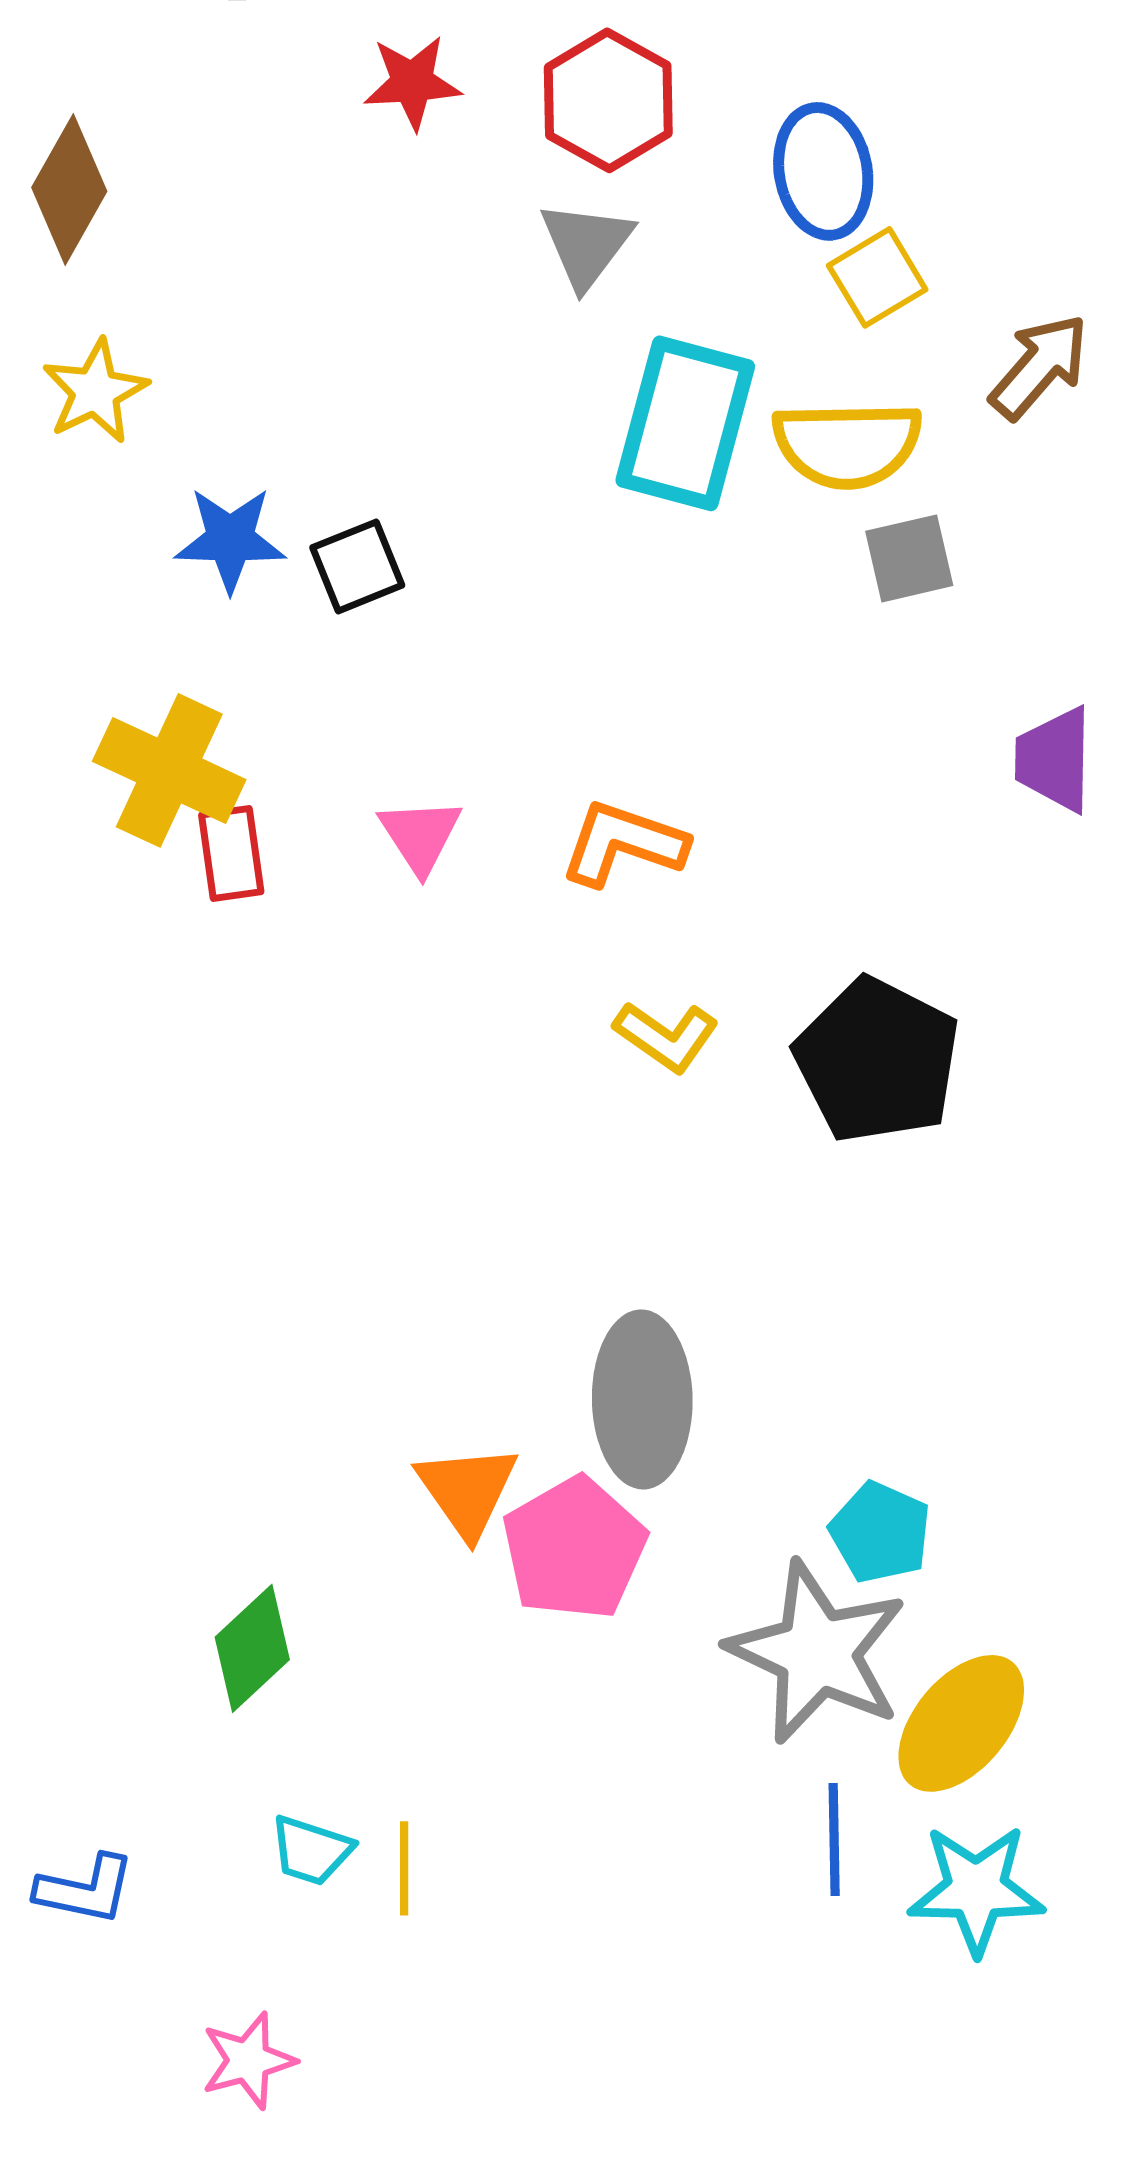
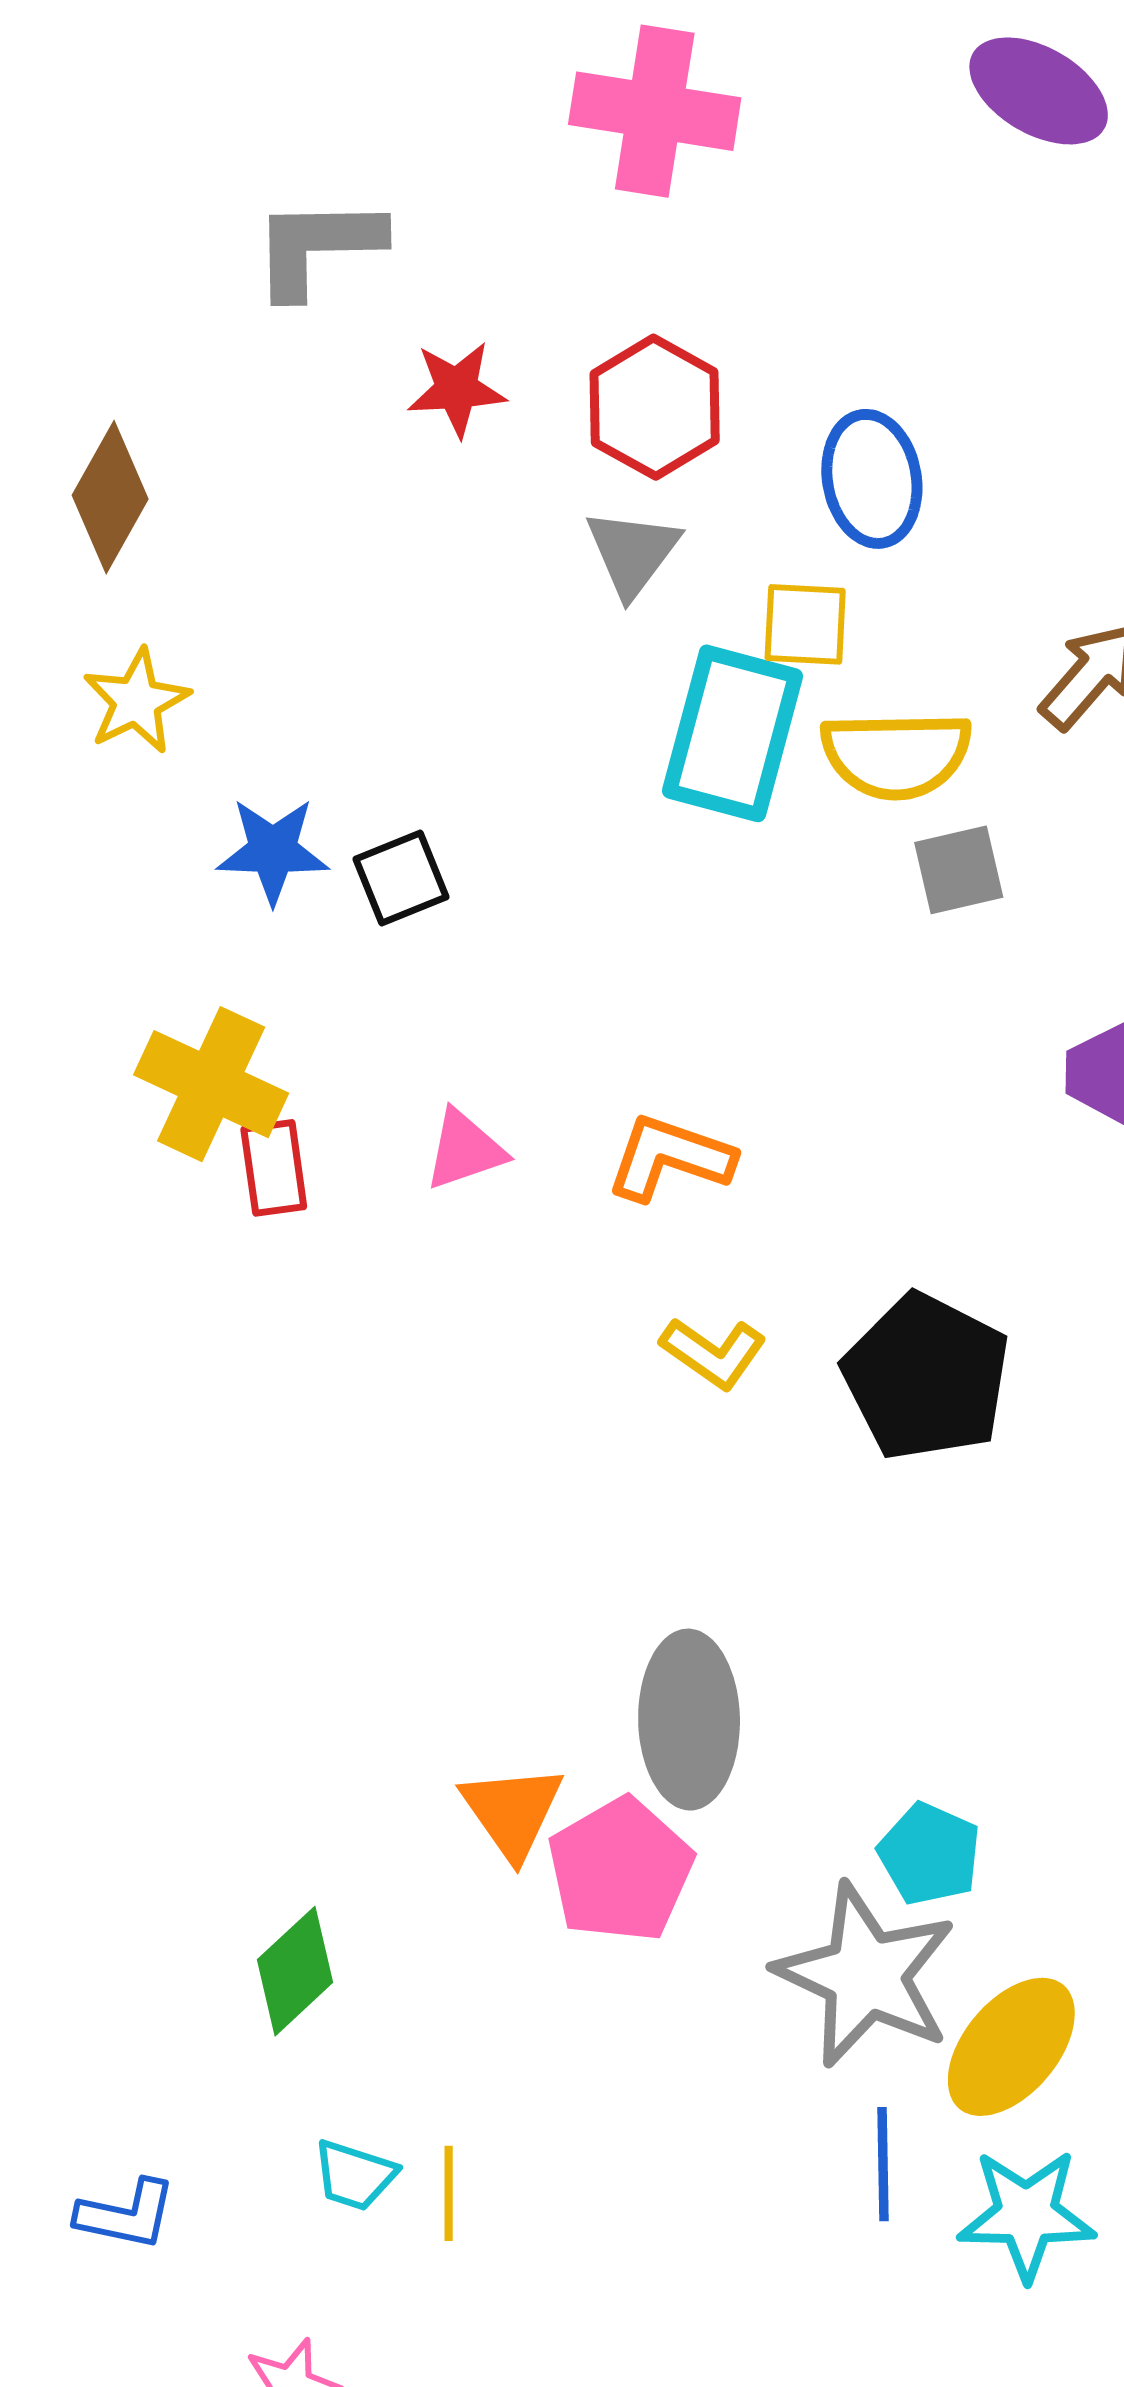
yellow square: (877, 277) -> (805, 624), moved, turned 34
pink triangle: (420, 835) -> (465, 1150), turned 44

